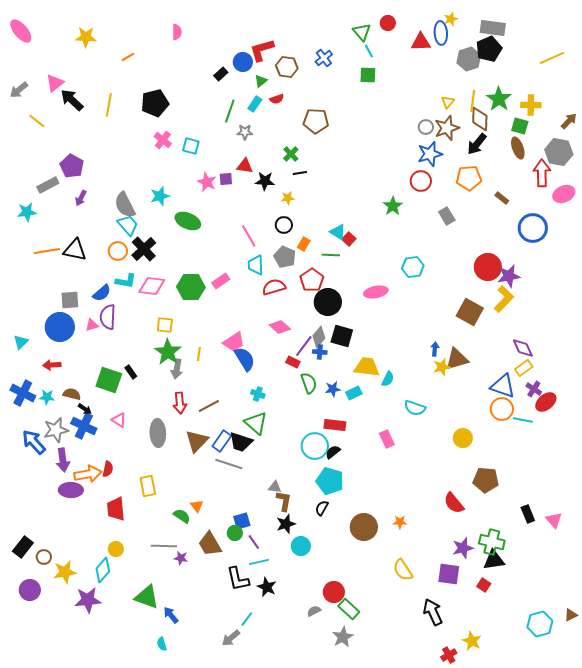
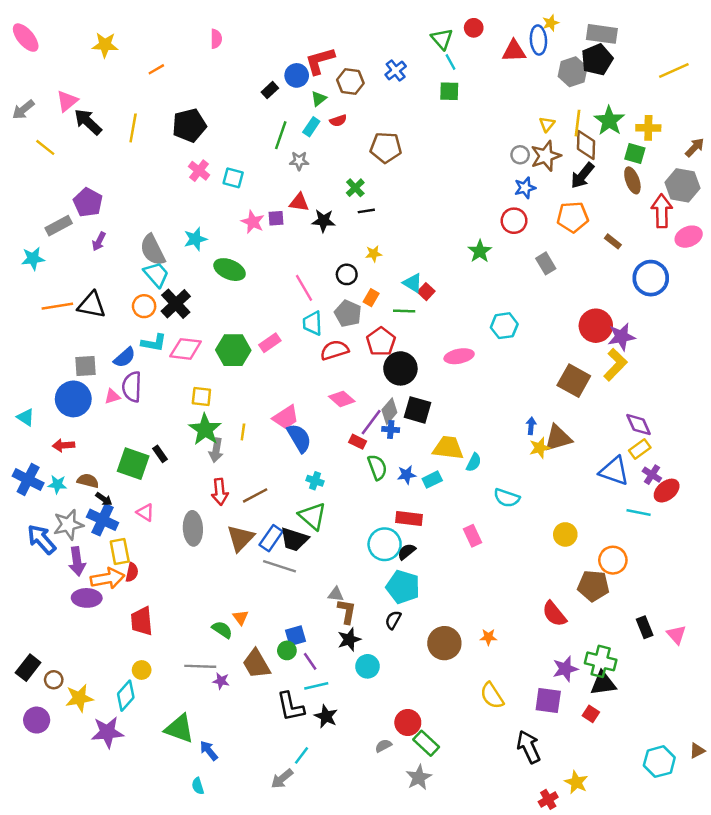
blue star: (430, 154) -> (525, 188), size x0.7
yellow star: (288, 198) -> (374, 254), moved
cyan triangle: (21, 342) -> (26, 417), turned -42
orange circle: (502, 409) -> (613, 560), moved
yellow rectangle: (148, 486) -> (120, 552), moved

